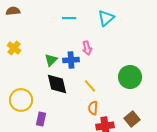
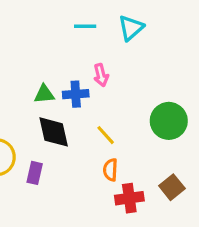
cyan line: (69, 18) -> (85, 26), moved
green triangle: (51, 60) -> (44, 94), turned 40
purple rectangle: (41, 119) -> (35, 173), moved

